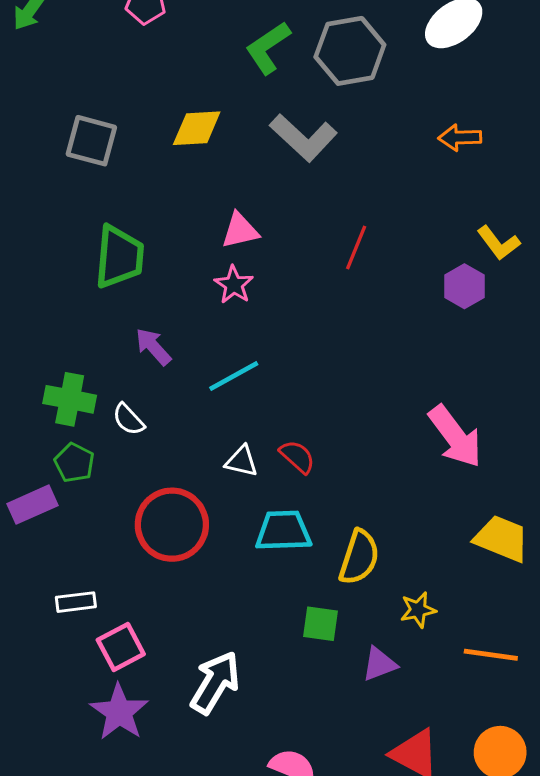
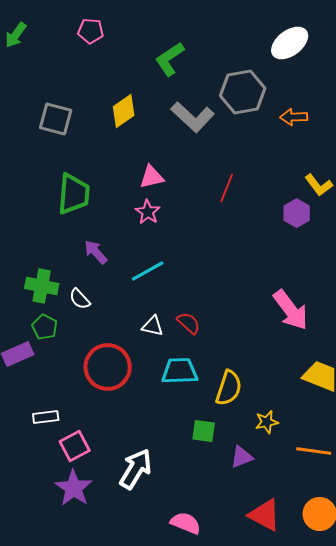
gray hexagon: (350, 51) -> (243, 92), moved
yellow diamond: (197, 128) -> (124, 111), turned -32

